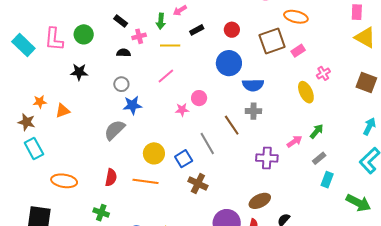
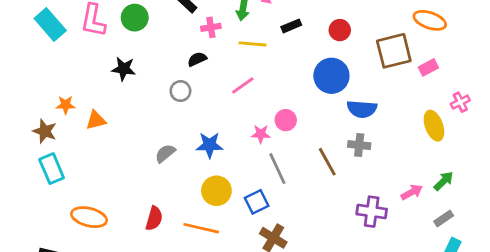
black semicircle: (124, 53) -> (197, 59), moved, turned -32
blue star: (132, 105) -> (210, 145), moved
gray semicircle: (115, 130) -> (165, 153), size x0.7
gray line: (207, 143) -> (277, 169), moved

